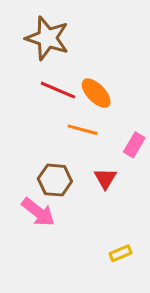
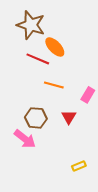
orange ellipse: (96, 93) -> (55, 47), moved

